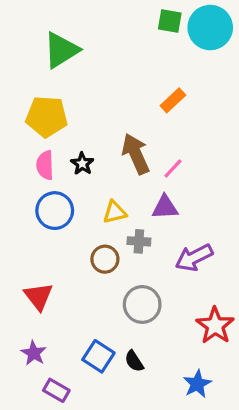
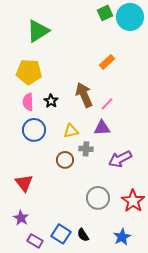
green square: (170, 21) -> (105, 13), turned -35
gray circle: (142, 304) -> (98, 198), moved
blue square: (98, 356) -> (61, 234), moved
black semicircle: (134, 361) -> (83, 235), moved

